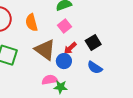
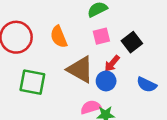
pink square: (64, 26) -> (101, 36), turned 32
black square: (93, 42) -> (132, 42), moved

